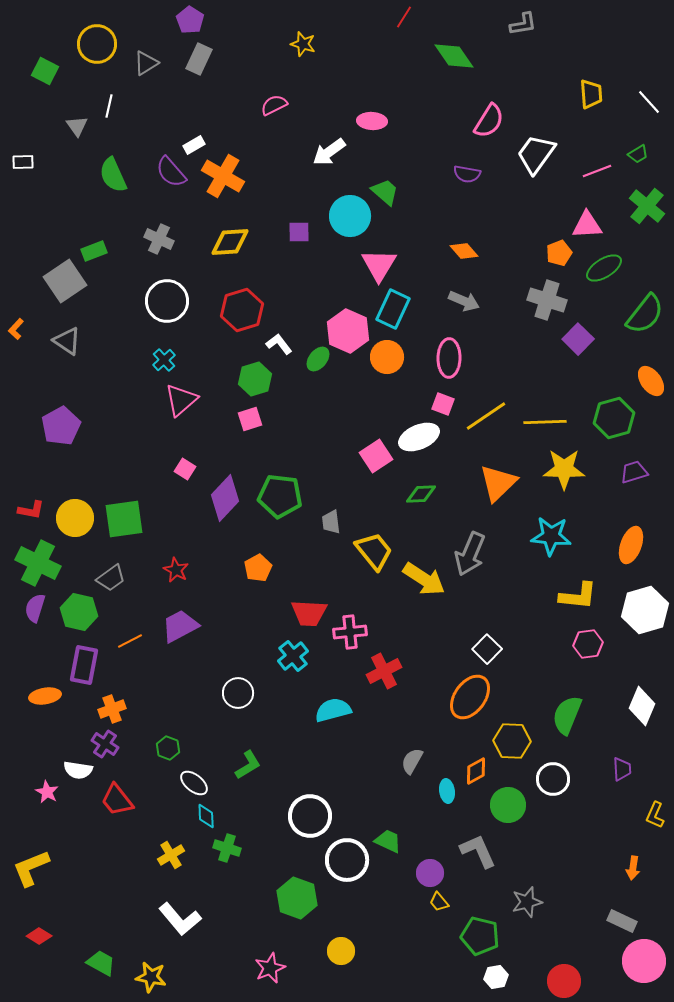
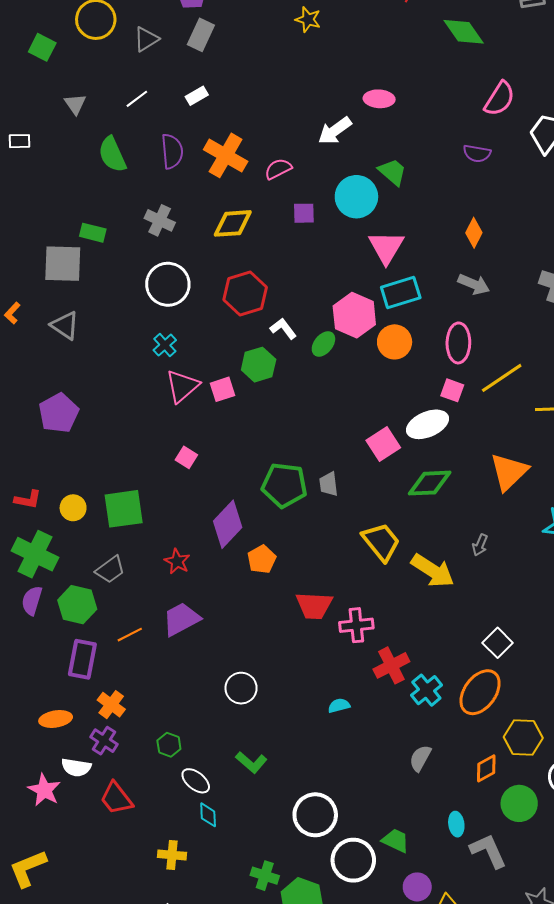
pink semicircle: (274, 105) -> (278, 169), moved
white line: (109, 106) -> (137, 99), moved, turned 40
white rectangle: (194, 145) -> (197, 96), moved
purple semicircle: (171, 172) -> (172, 151), turned -144
green rectangle: (94, 251) -> (93, 233), turned 35
orange diamond: (464, 251) -> (474, 233), turned 68
gray square: (65, 281) -> (63, 264), turned 36
cyan rectangle: (393, 309) -> (401, 292), turned 48
yellow line: (486, 416) -> (502, 378), moved
pink square: (250, 419) -> (222, 389), moved
green diamond: (421, 494) -> (430, 483), size x1.4
purple diamond: (225, 498) -> (228, 524), moved
yellow circle: (75, 518) -> (73, 508), size x0.7
gray trapezoid: (331, 522) -> (329, 484), moved
gray arrow: (470, 554) -> (480, 545), size x0.5
cyan cross: (293, 656) -> (426, 690), moved
orange ellipse: (45, 696) -> (56, 719), moved
orange cross: (112, 709) -> (111, 705), turned -32
cyan semicircle: (333, 710) -> (339, 706), size x0.6
green L-shape: (248, 765) -> (251, 762), turned 72
cyan ellipse: (447, 791) -> (456, 824), moved
pink star: (47, 792) -> (44, 790), size x1.4
green cross: (227, 848) -> (265, 876), moved
yellow cross: (171, 855) -> (172, 855), turned 36
purple circle: (430, 873) -> (417, 887), moved

